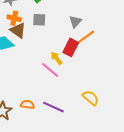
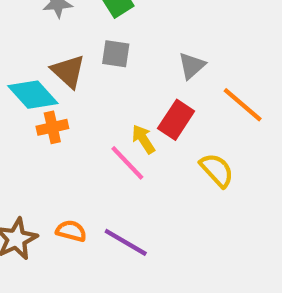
orange cross: (14, 18) -> (52, 127), moved, turned -32
orange line: (85, 38) -> (243, 105), moved, turned 70
yellow semicircle: (91, 98) -> (217, 170), moved

